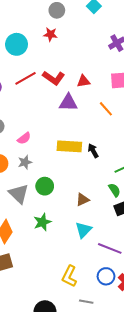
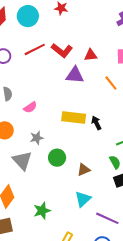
gray star: (25, 162) -> (37, 138), moved
green circle: (45, 186) -> (57, 158), moved
green star: (42, 222) -> (42, 211), moved

